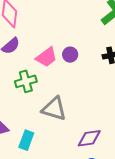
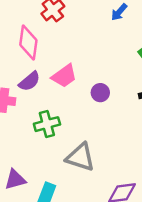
pink trapezoid: (47, 57) -> (64, 76), moved

